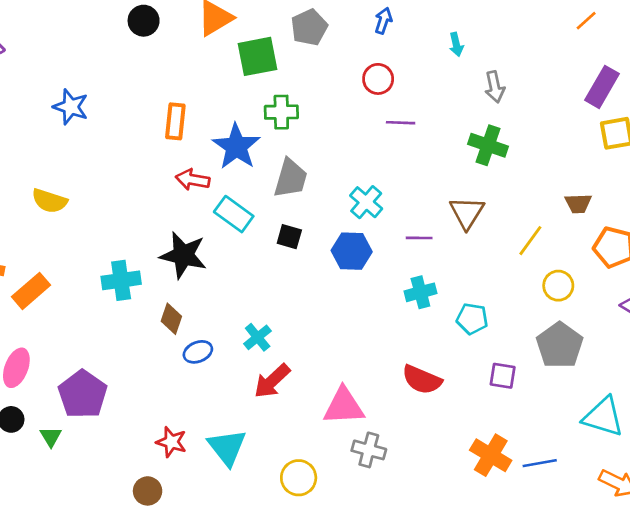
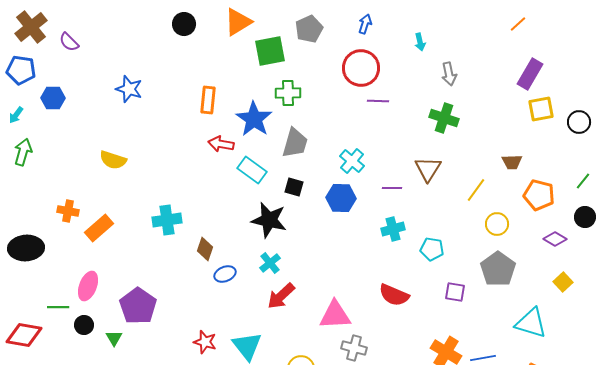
red circle: (378, 79) -> (361, 68), size x1.6
black star: (183, 255) -> (269, 220), moved

